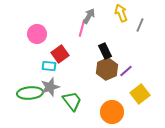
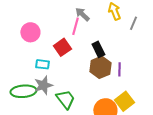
gray arrow: (89, 16) -> (82, 14), turned -77
red square: (60, 54) -> (62, 47), moved
purple line: (126, 71) -> (119, 69), turned -48
yellow square: (140, 94) -> (124, 101), moved

